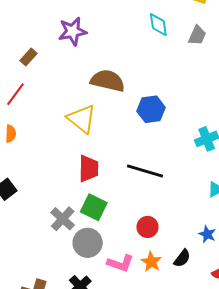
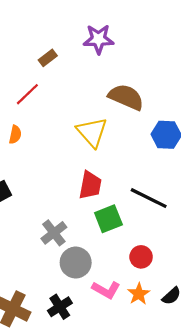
green square: (94, 207) -> (108, 219), moved, turned 32

